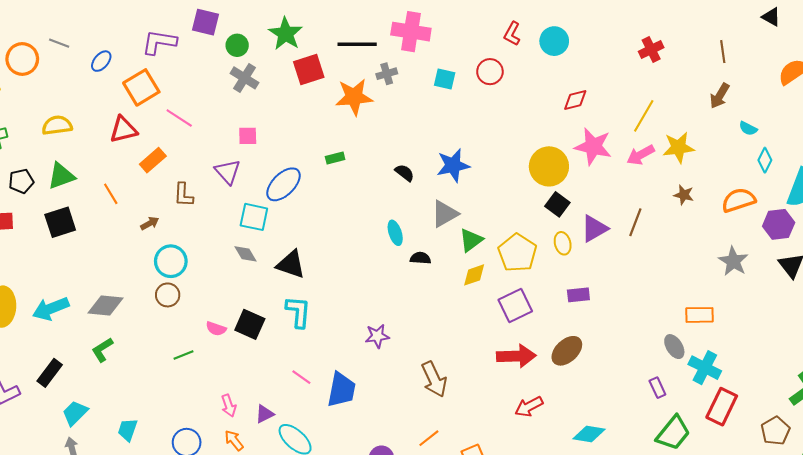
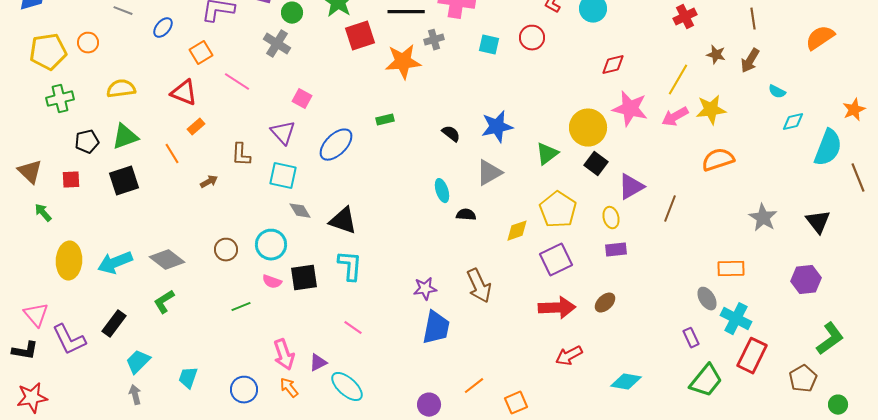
orange circle: (22, 59) -> (88, 43), moved, size x0.7
gray cross: (245, 78) -> (277, 44), moved
orange square: (141, 87) -> (201, 53), size x0.7
red triangle: (123, 130) -> (184, 93), turned 36
pink square: (248, 136) -> (302, 99), turned 30
orange rectangle: (153, 160) -> (196, 127), moved, size x0.7
cyan diamond: (765, 160) -> (793, 122), turned 50
brown star: (684, 195) -> (716, 55), moved
orange semicircle: (739, 200) -> (718, 160), moved
cyan square: (254, 217) -> (283, 176), moved
brown line: (635, 222) -> (670, 209), moved
purple hexagon: (779, 224) -> (806, 280), moved
green triangle: (471, 240) -> (547, 154), moved
yellow ellipse: (563, 243) -> (611, 218), moved
cyan circle: (171, 261) -> (271, 245), moved
gray diamond: (105, 305) -> (167, 260), turned 32
black square: (250, 324) -> (304, 278), turned -32
brown ellipse: (567, 351) -> (605, 303), size x0.7
brown arrow: (434, 379) -> (479, 286), moved
blue trapezoid: (341, 390) -> (436, 328), moved
pink arrow: (229, 406) -> (284, 355), size x1.4

